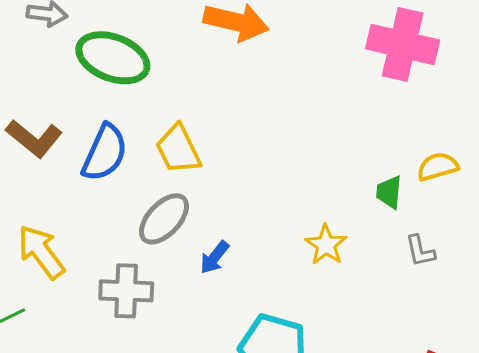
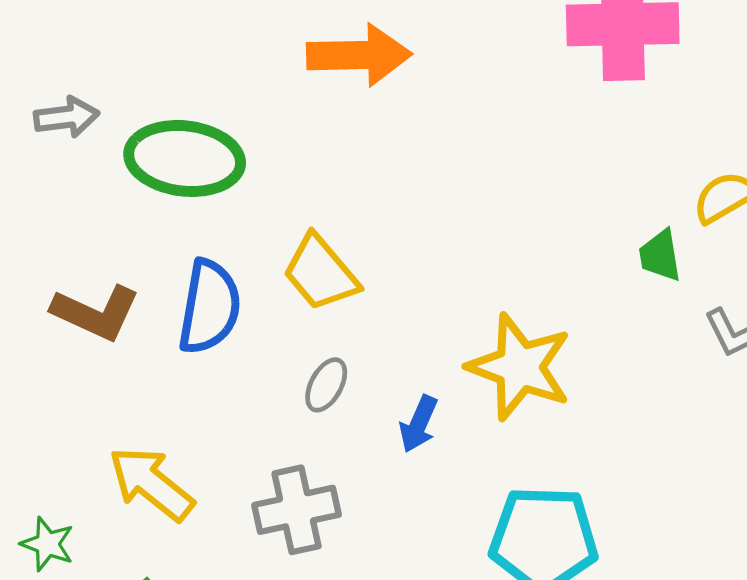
gray ellipse: (164, 219) -> (326, 385), size x0.6
yellow star: (326, 245) -> (520, 367), moved, size x1.6

